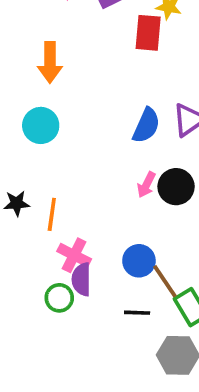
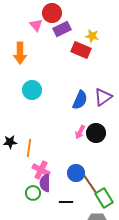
red rectangle: (148, 33) -> (81, 50), turned -72
orange arrow: (50, 62) -> (20, 53), moved
cyan circle: (41, 125) -> (32, 90), moved
black line: (137, 313) -> (66, 202), moved

